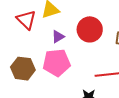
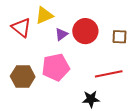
purple triangle: (58, 37) -> (61, 34), moved

